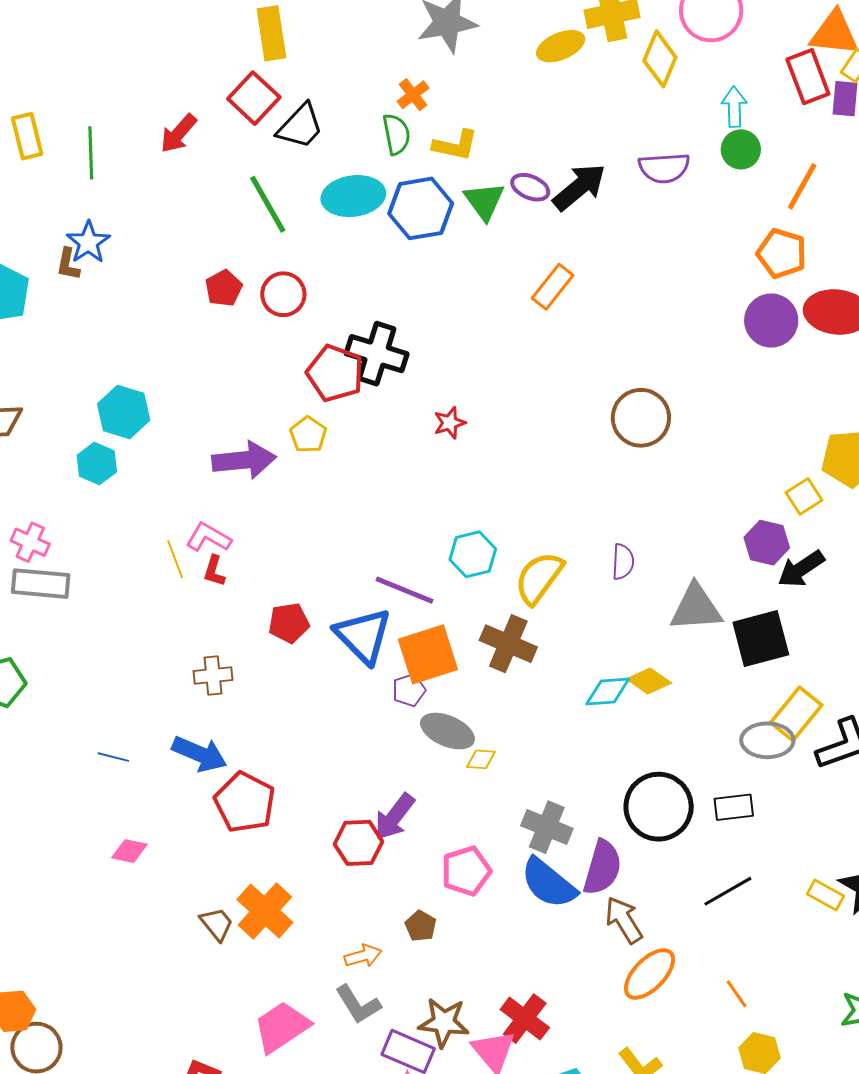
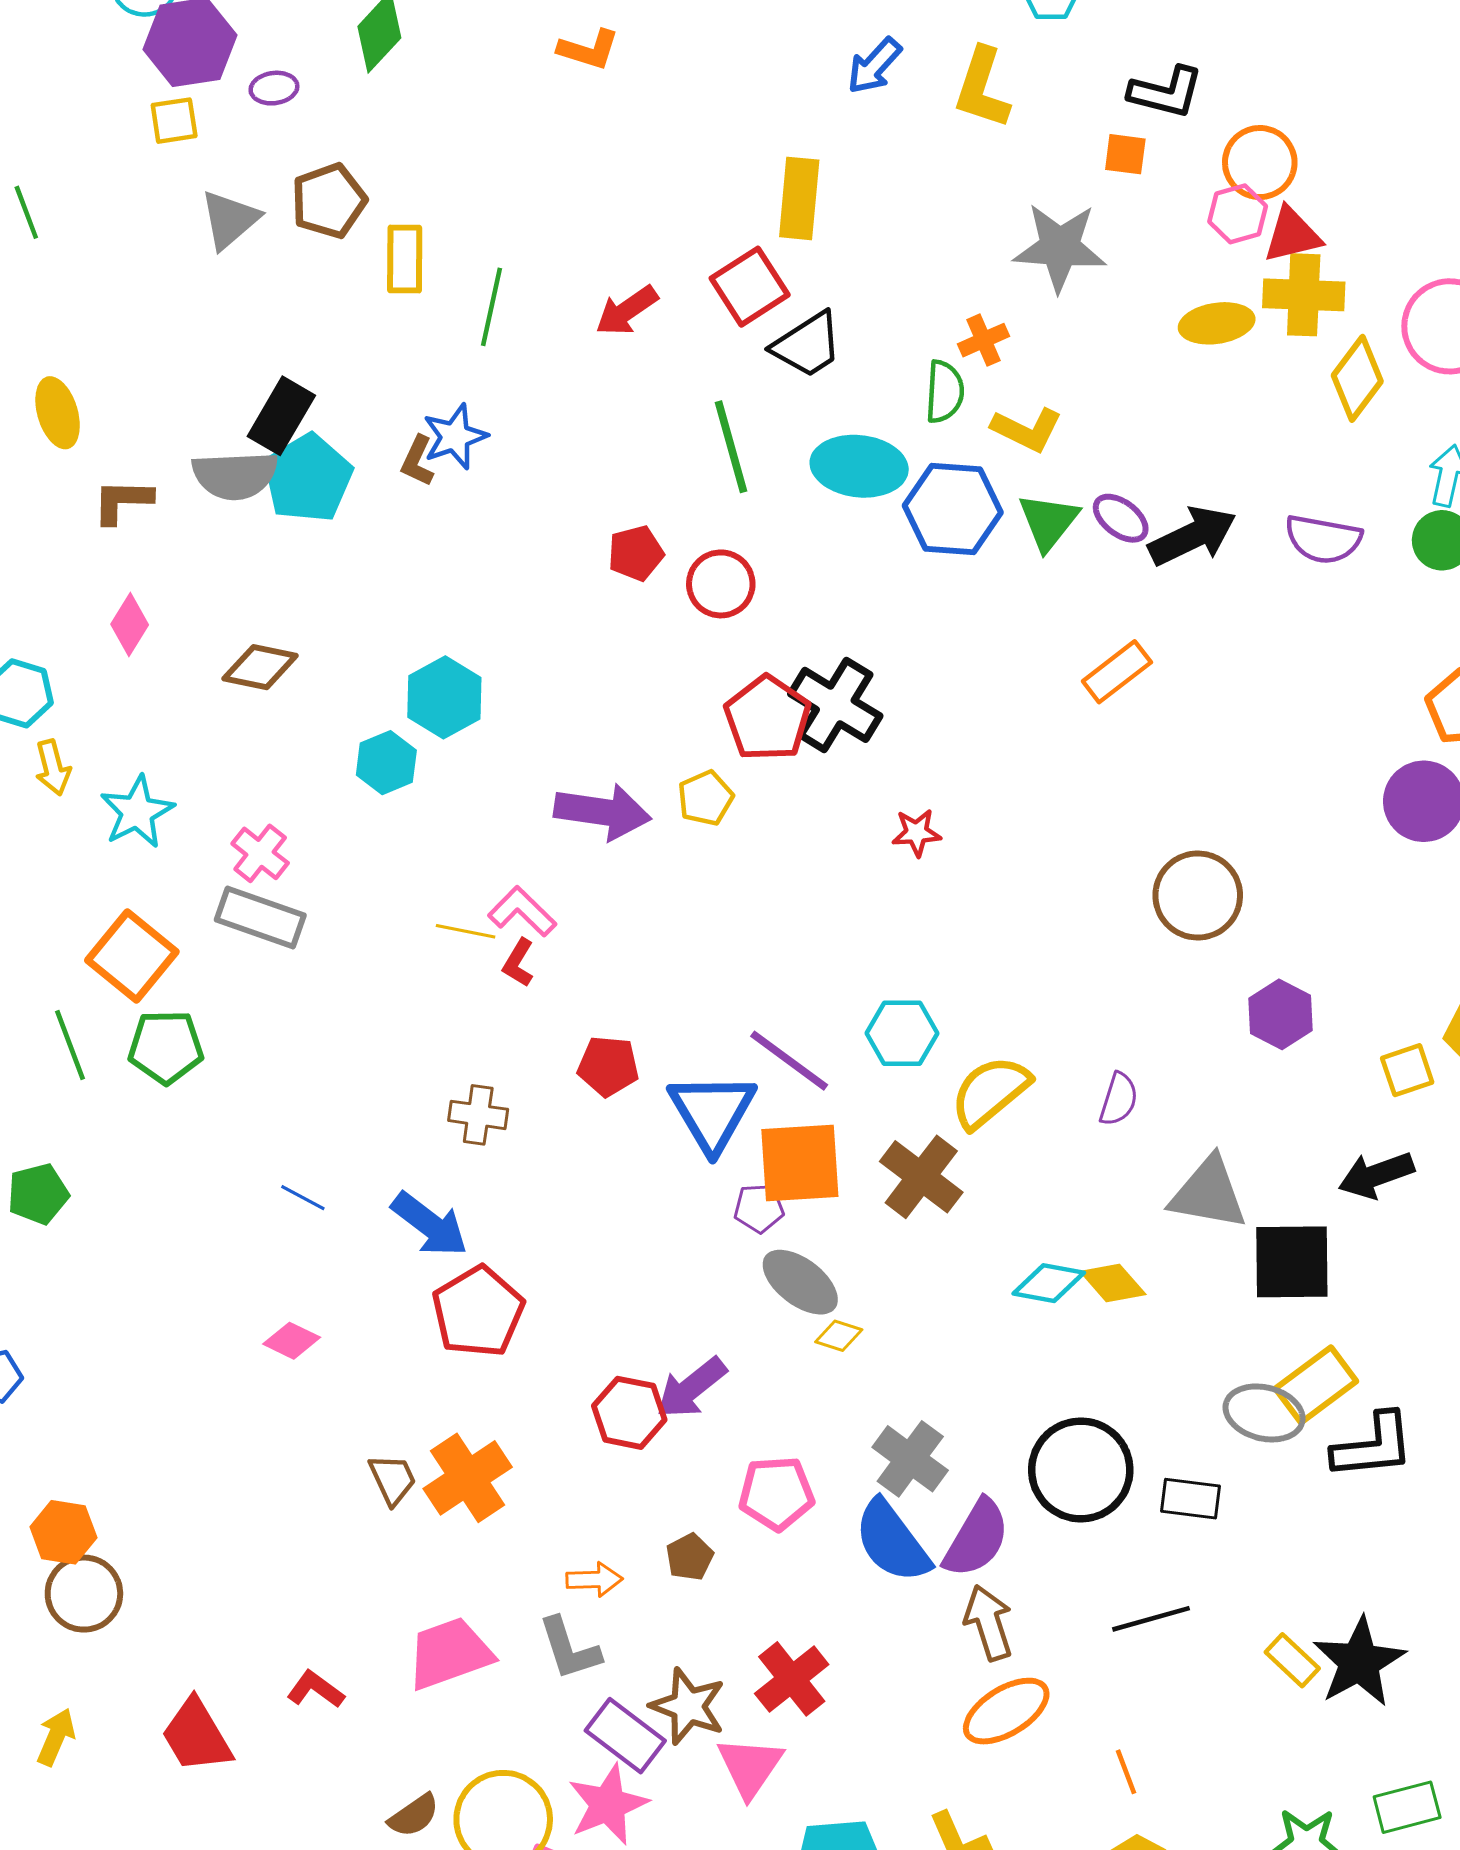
purple hexagon: (767, 543) -> (1281, 1014), moved
yellow line: (175, 559) -> (466, 931), turned -72
red cross: (525, 1019) -> (792, 1679), moved

